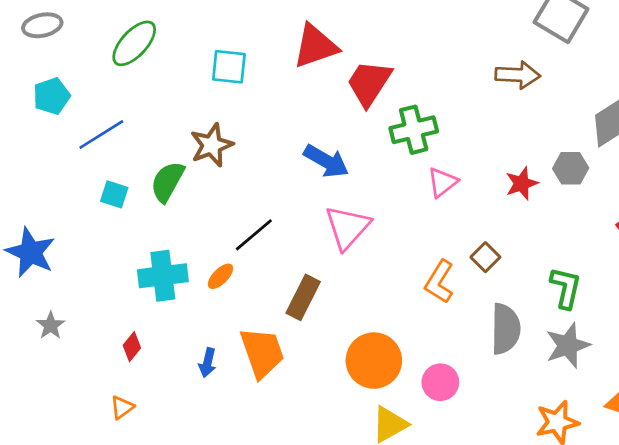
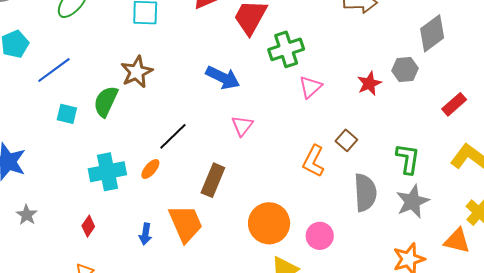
pink triangle: (347, 227) -> (242, 126), size x0.6

